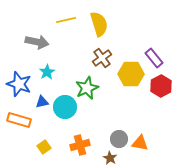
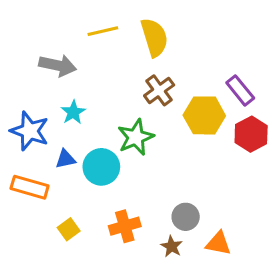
orange triangle: (140, 143) -> (218, 243), moved

